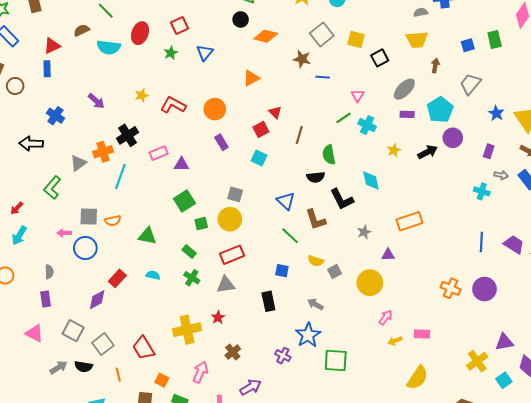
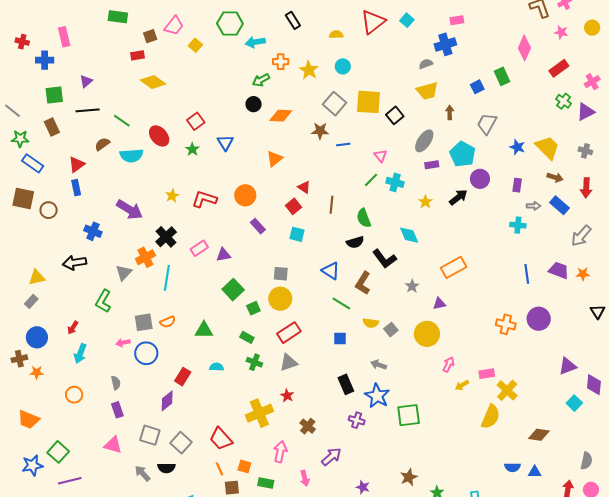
red ellipse: (140, 33) -> (159, 136), turned -50
yellow square: (356, 39) -> (368, 102), size x1.5
purple arrow: (96, 101) -> (130, 210), size x1.5
brown L-shape: (316, 220) -> (363, 283), turned 60
black rectangle: (268, 301) -> (346, 384), moved
yellow cross: (477, 361) -> (507, 390), moved
gray arrow: (59, 367) -> (143, 473), turned -90
orange line: (118, 375) -> (220, 469), moved

